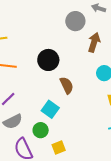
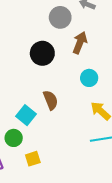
black circle: (48, 60) -> (42, 53), moved
brown semicircle: (67, 85) -> (51, 100), moved

